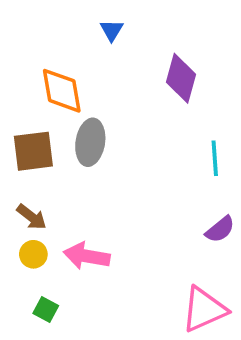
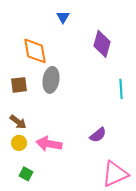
brown square: (33, 151) -> (19, 85), size x0.7
purple semicircle: (220, 229) -> (98, 135), moved

